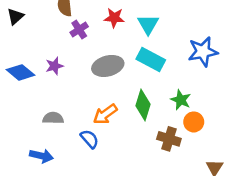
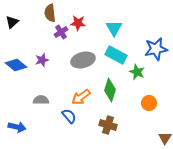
red star: (114, 18) -> (78, 23), moved
green star: (181, 100) -> (137, 72), moved
brown cross: (169, 139) -> (108, 125), moved
blue arrow: (41, 156) -> (17, 127), moved

